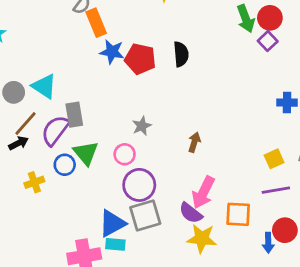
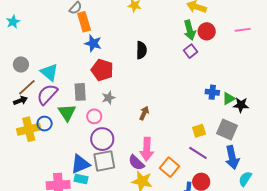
purple square: (268, 41) -> (190, 51), moved
red pentagon: (140, 59) -> (102, 70), moved
cyan triangle: (44, 86) -> (49, 72), moved
gray rectangle: (74, 115) -> (80, 92), moved
blue circle: (65, 165) -> (45, 124), moved
yellow cross: (34, 182) -> (29, 129), size x1.6
purple line: (276, 190) -> (198, 153), turned 36
pink arrow: (203, 192) -> (147, 149), turned -30
orange square: (238, 214) -> (170, 167), turned 30

